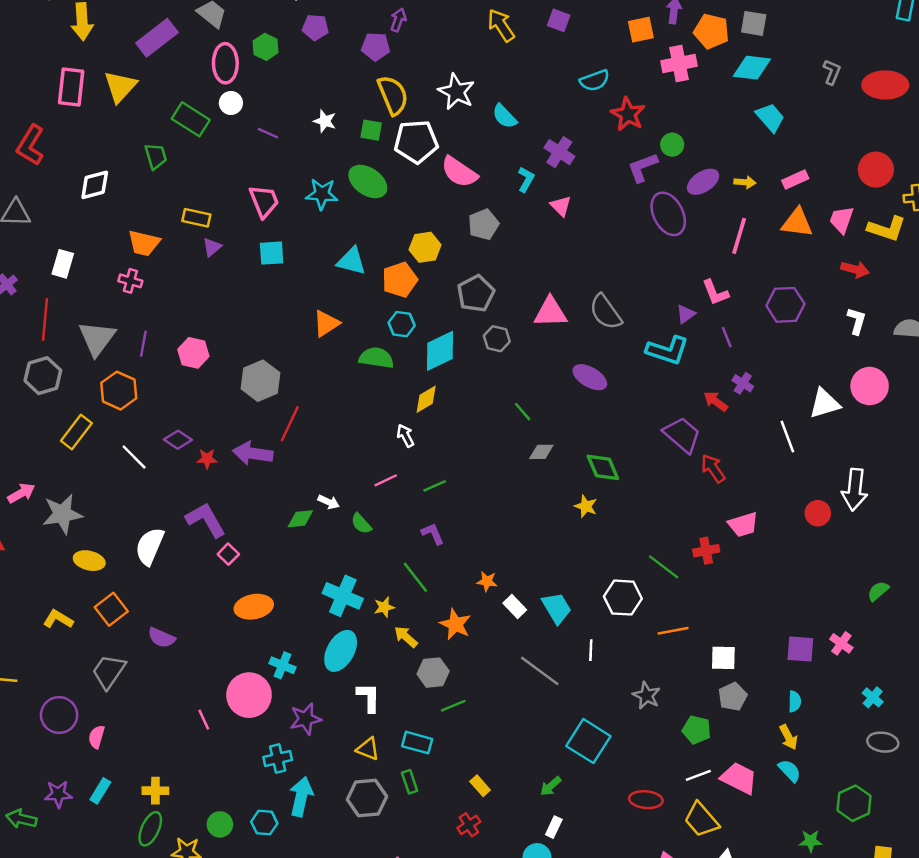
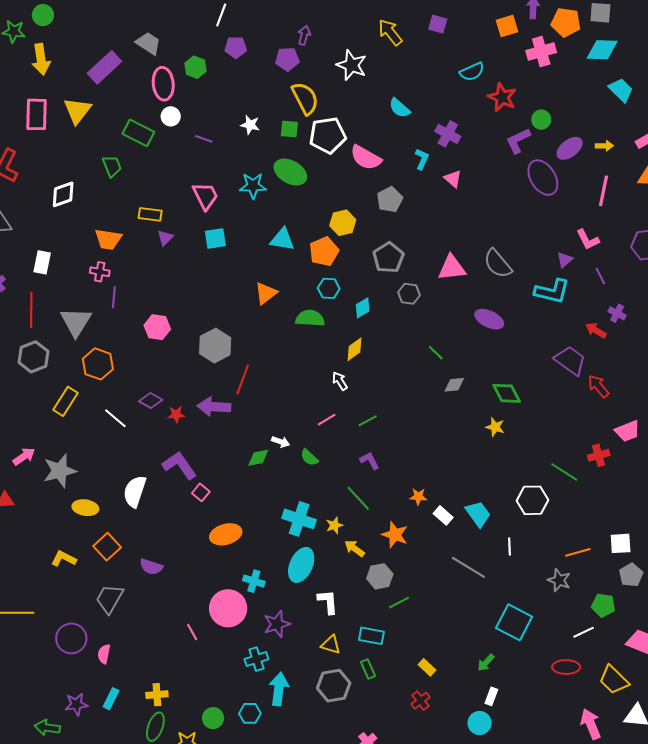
white star: (456, 92) -> (352, 65), moved
purple line: (143, 344) -> (114, 297), moved
cyan diamond: (440, 351) -> (363, 308), size x0.6
orange line: (673, 631) -> (578, 552), moved
white line: (698, 775) -> (584, 632), moved

